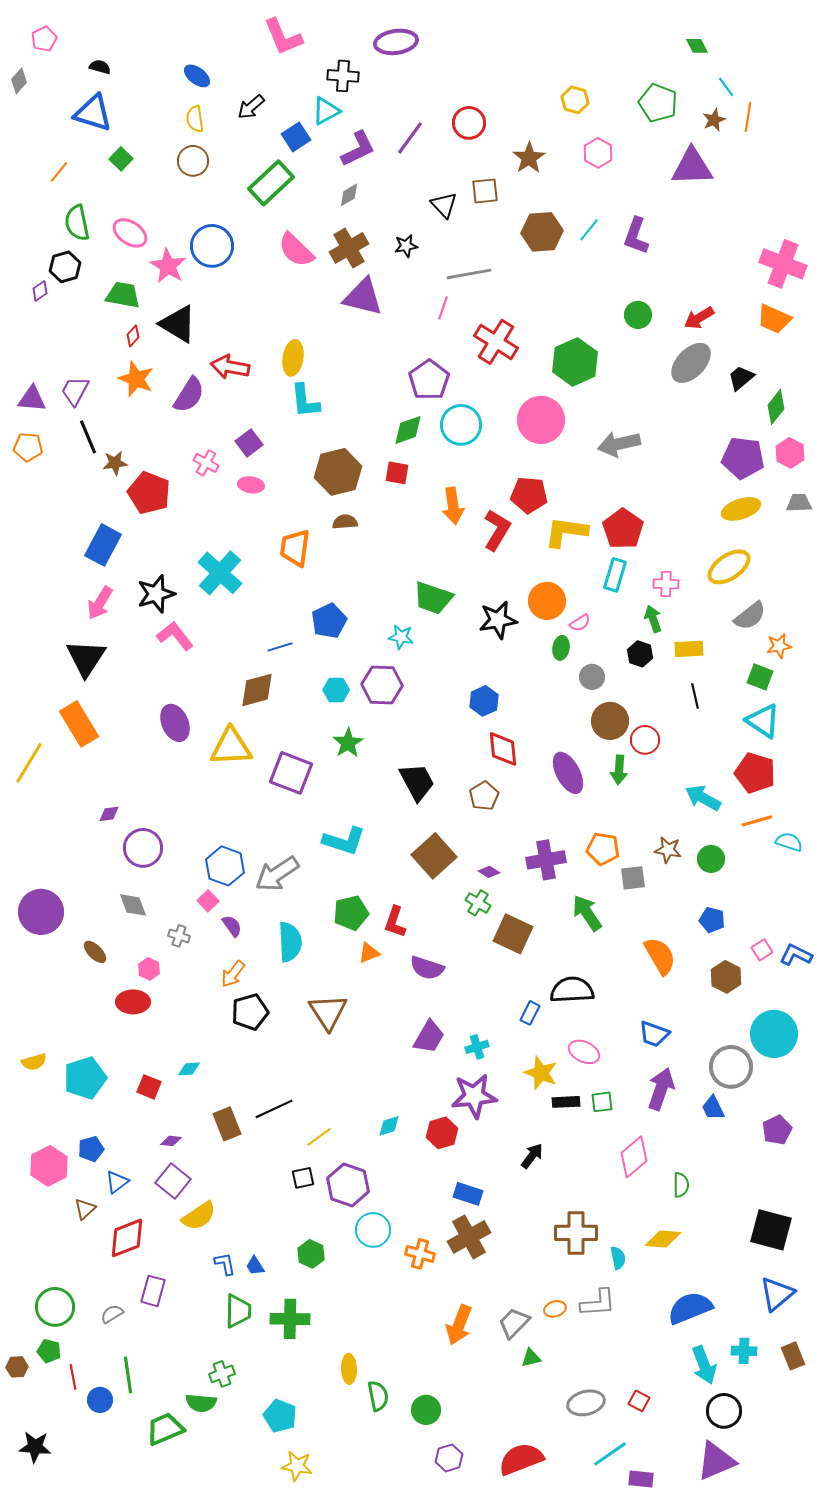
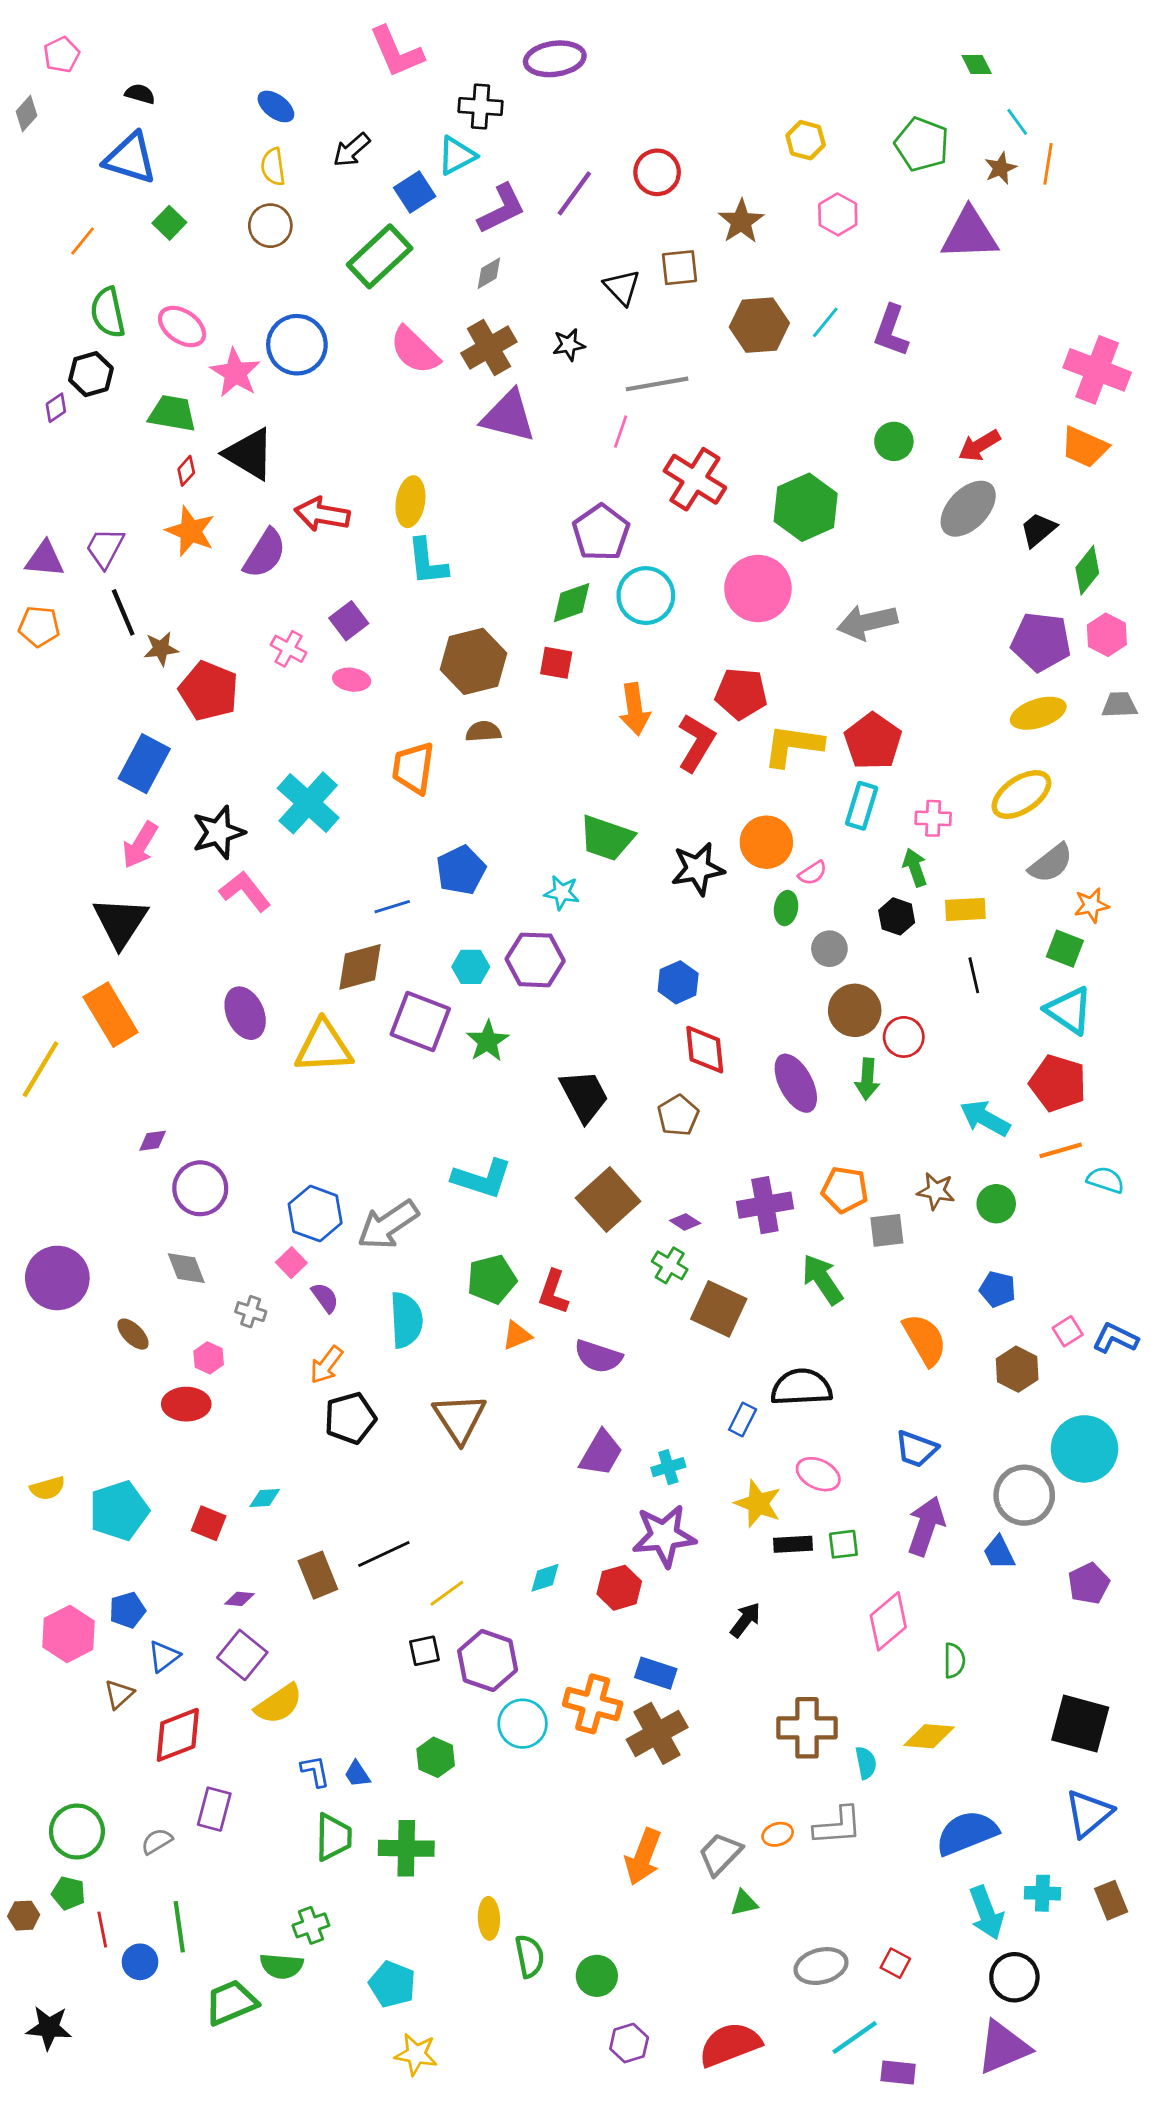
purple square: (291, 773) -> (420, 1022), moved
orange cross: (420, 1254) -> (593, 1704), moved, size x1.4

